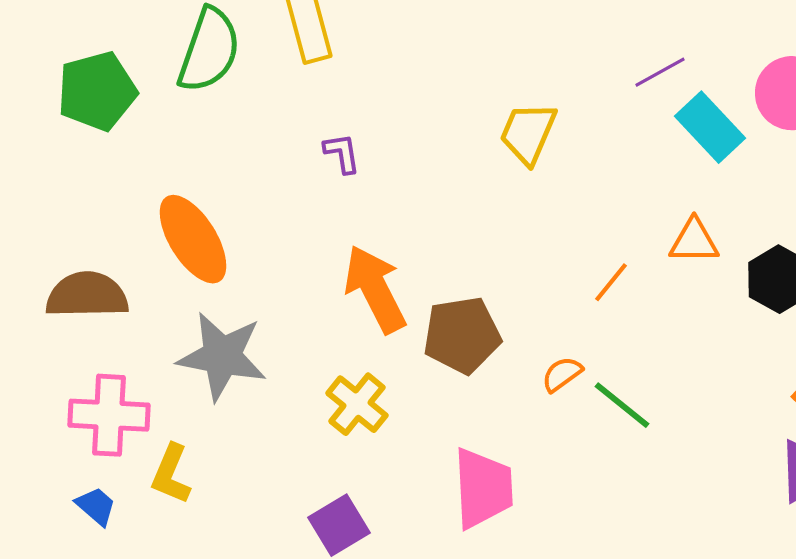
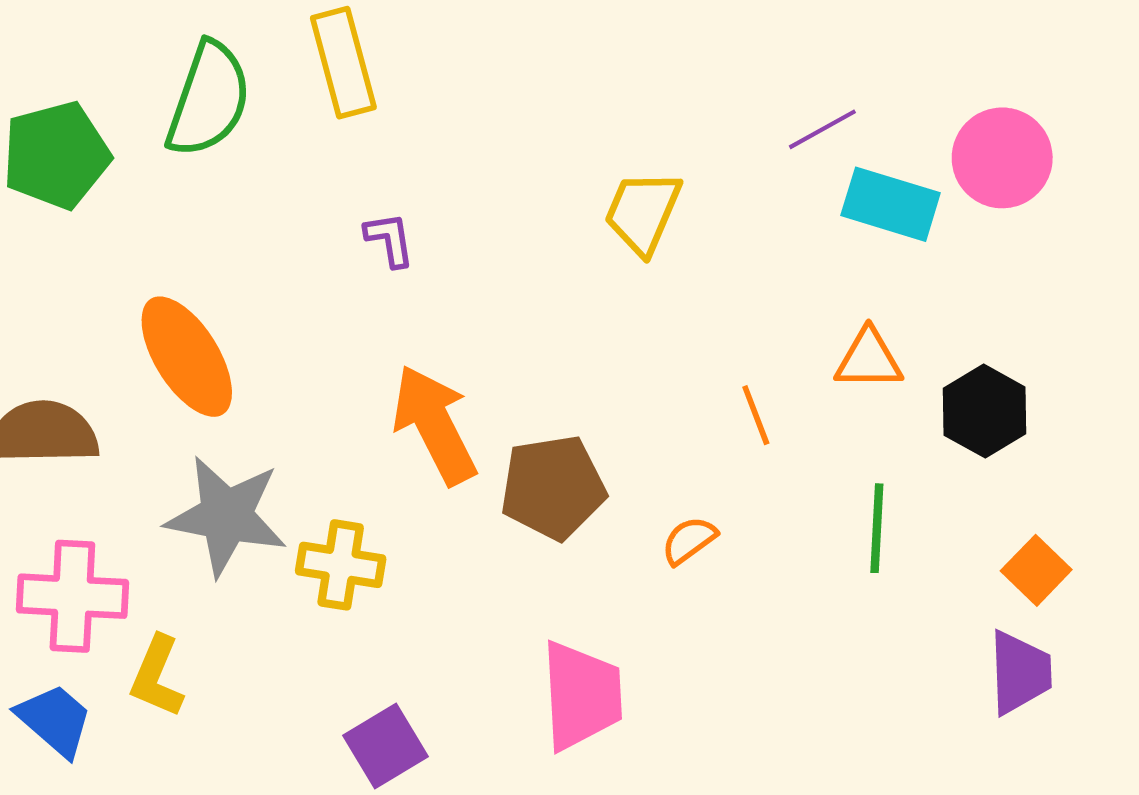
cyan rectangle: (710, 127) -> (891, 204), turned -30
orange line: (611, 282) -> (756, 415), turned -60
yellow cross: (357, 404) -> (341, 565), moved, turned -30
green line: (622, 405) -> (877, 528), moved, turned 54
blue trapezoid: (96, 506) -> (55, 720), size x1.4

